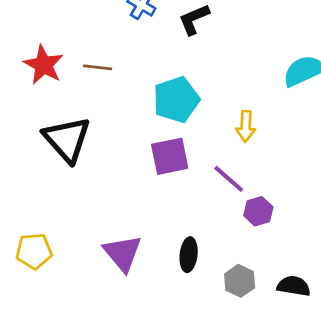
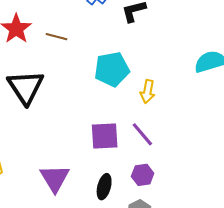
yellow arrow: (246, 126) -> (148, 92), moved
purple square: (170, 156) -> (105, 136), moved
purple hexagon: (258, 211) -> (143, 175), moved

